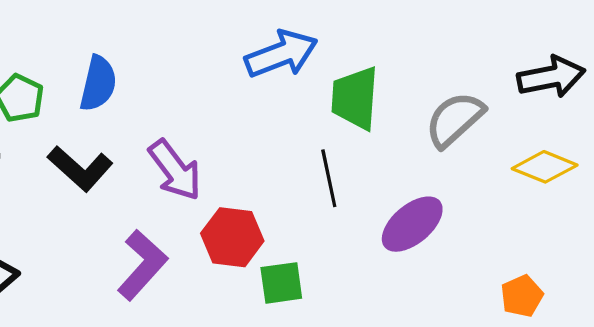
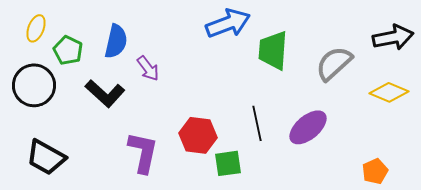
purple arrow: (175, 170) -> (148, 68), moved, size x0.7
black line: (329, 178) -> (257, 123), moved
purple L-shape: (142, 265) -> (143, 152), turned -30

